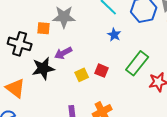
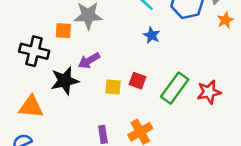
green rectangle: (137, 63) -> (175, 88), moved
yellow square: (82, 75) -> (113, 87), turned 32
orange triangle: (15, 88) -> (31, 107), turned -30

